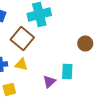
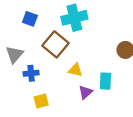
yellow triangle: (21, 64) -> (75, 70), moved

